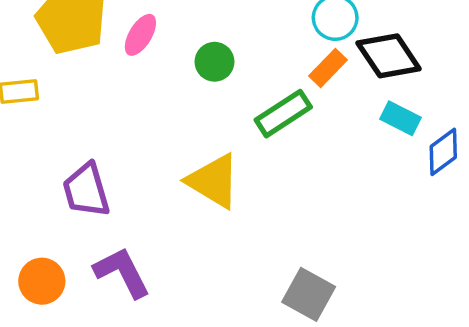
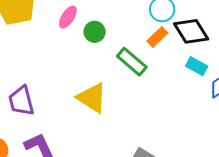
pink ellipse: (140, 35) -> (68, 17), moved
green rectangle: (283, 114) -> (132, 62), turned 72

